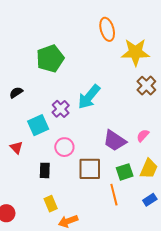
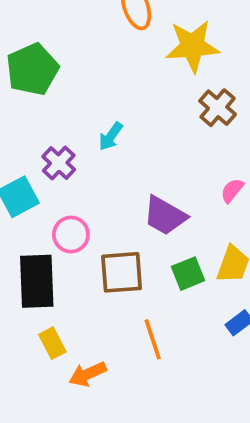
cyan arrow: (89, 97) -> (111, 136), size x0.6
pink semicircle: (143, 135) -> (232, 190), moved
black rectangle: (45, 170) -> (37, 281), size x1.8
orange line: (114, 195) -> (153, 339), moved

